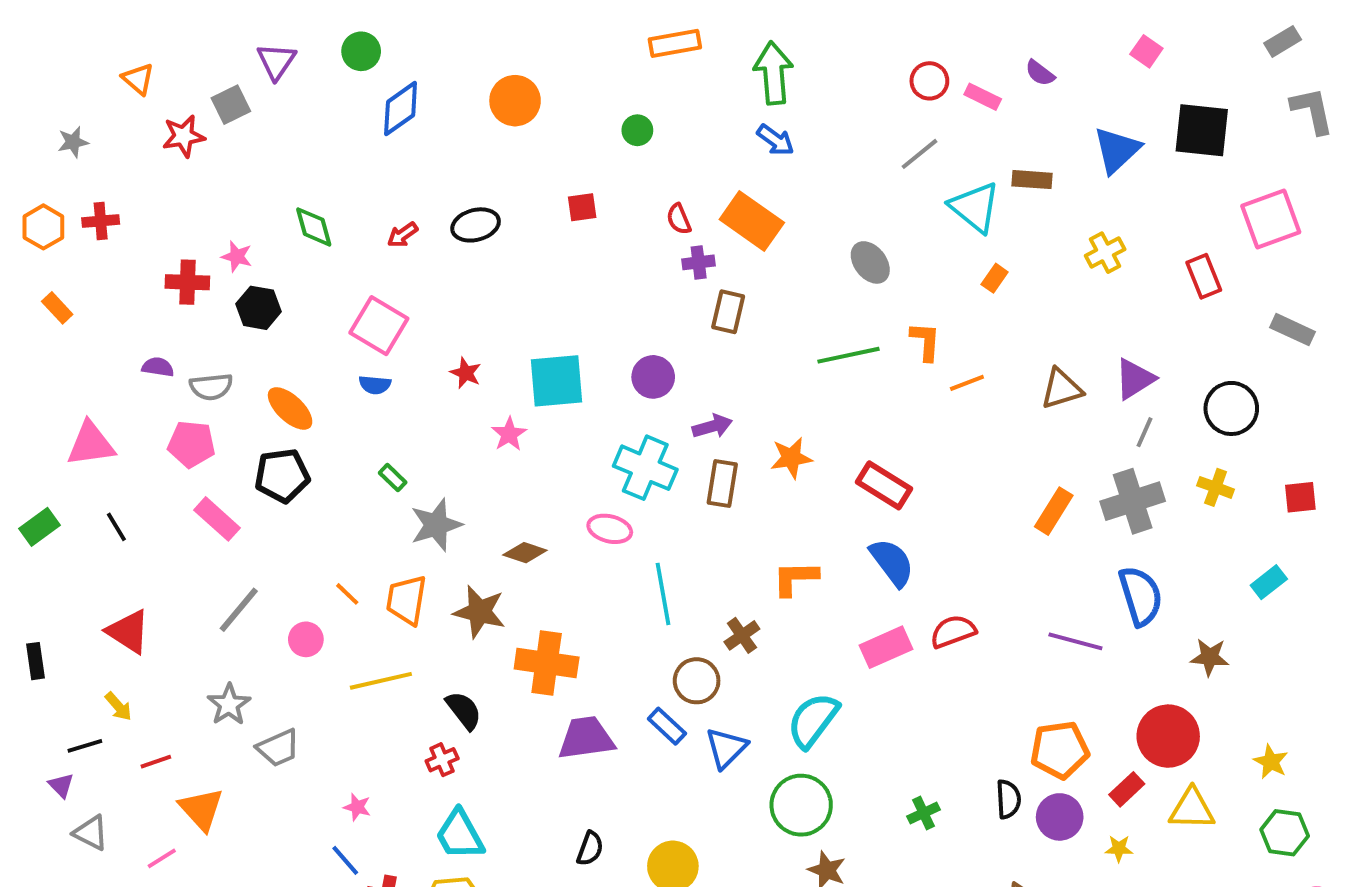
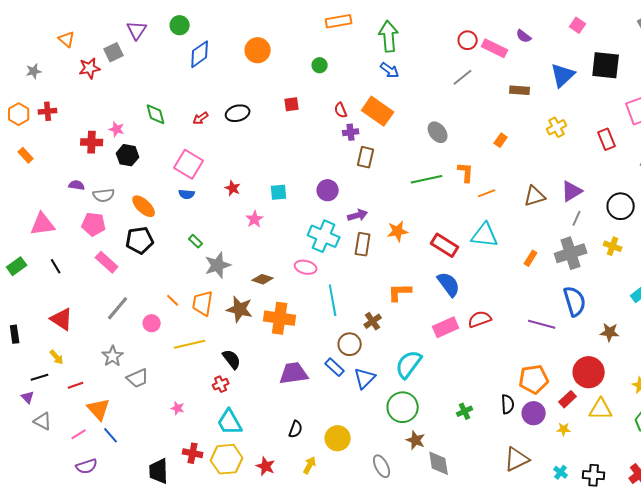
pink rectangle: (983, 97) -> (495, 48), size x1.4
cyan triangle: (975, 207) -> (485, 235), moved, turned -32
cyan square: (556, 381) -> (279, 192), size x0.6
orange rectangle: (1054, 511) -> (531, 258), size x0.7
orange cross: (547, 663) -> (280, 318), moved
blue line: (345, 860) -> (111, 435), moved

